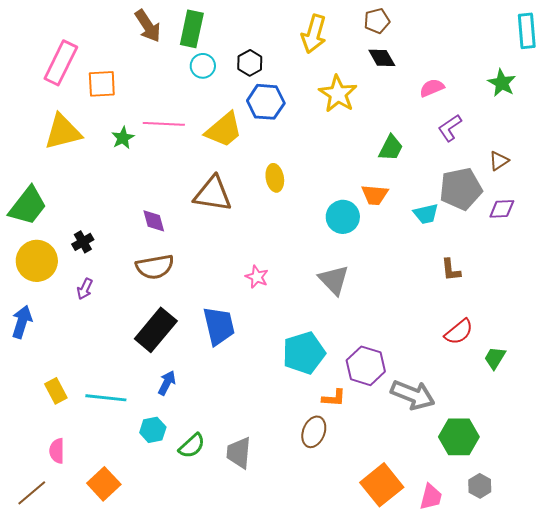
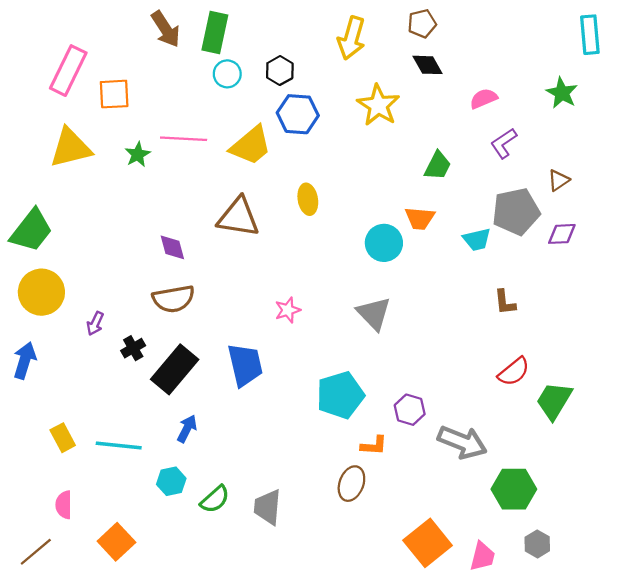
black cross: (83, 242) -> (133, 348), moved
pink star: (257, 277) -> (288, 310), turned 30
green trapezoid: (495, 358) -> (554, 401), size x1.5
purple hexagon: (366, 366) -> (410, 410), size x0.7

